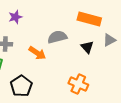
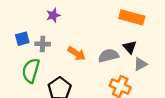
gray semicircle: (57, 37) -> (108, 56), moved
gray triangle: (109, 40) -> (140, 64), moved

